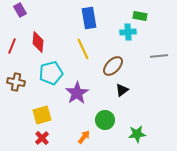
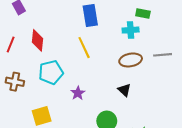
brown ellipse: (113, 66) -> (131, 60), moved, turned 35
black triangle: (122, 90) -> (124, 90), turned -40
purple star: (77, 93) -> (78, 93), size x0.6

